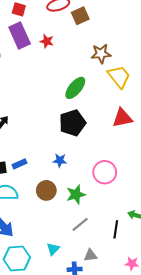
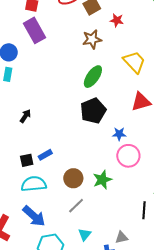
red star: (47, 41) -> (117, 20), moved
brown star: (101, 54) -> (92, 39), moved
blue star: (60, 160) -> (119, 134), moved
gray line: (80, 224) -> (76, 206), moved

